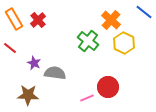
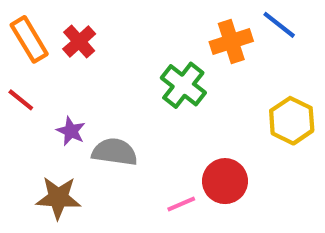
blue line: (144, 12) -> (279, 25), moved
orange cross: (111, 20) -> (231, 41), turned 30
yellow hexagon: (124, 43) -> (292, 121), moved

